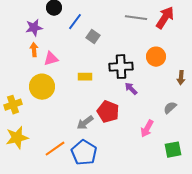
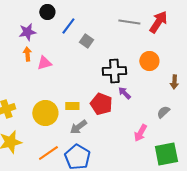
yellow rectangle: (85, 77) -> (72, 106), moved
yellow circle: (42, 87) -> (45, 113), moved
red pentagon: (108, 112) -> (101, 104), moved
green square: (173, 150) -> (166, 154), size x1.4

